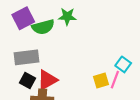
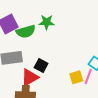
black square: (28, 81) -> (41, 66), moved

